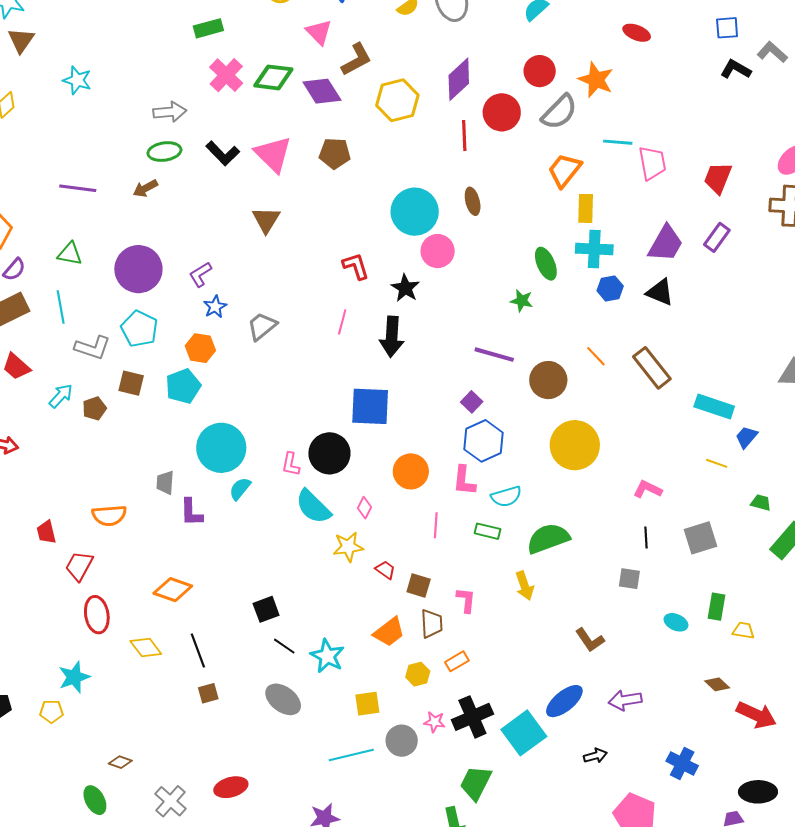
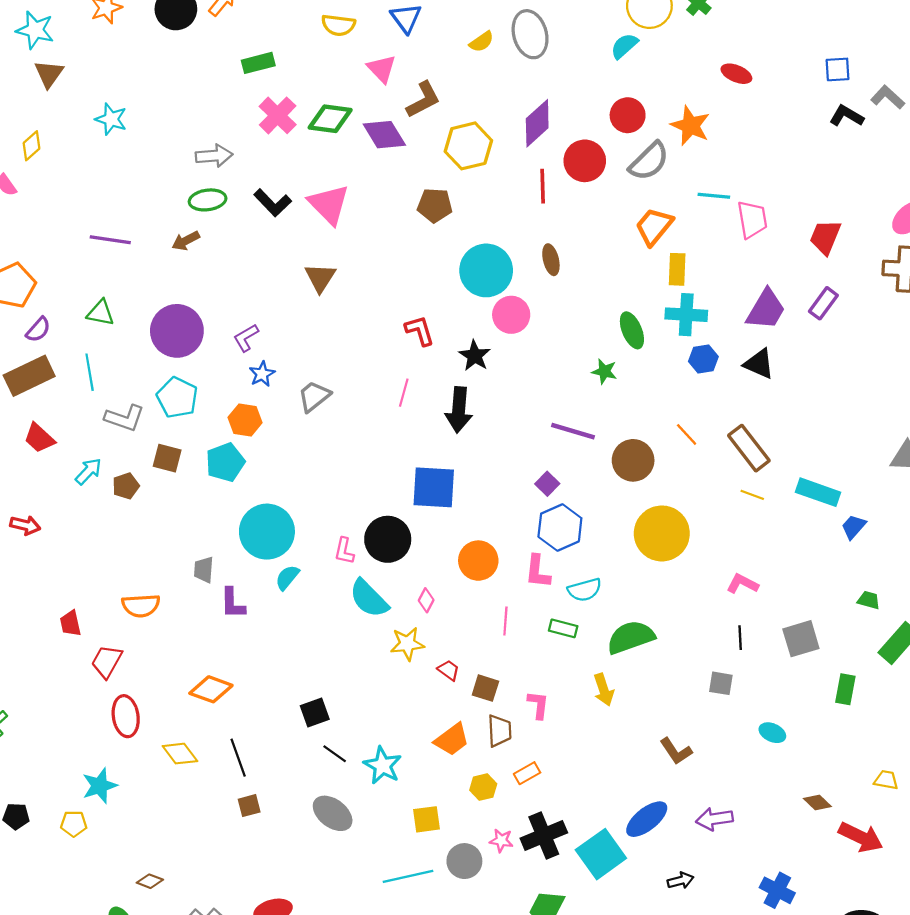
brown pentagon: (335, 153) -> (435, 205), moved
yellow line: (717, 463) -> (752, 495), moved
green rectangle: (716, 607) -> (845, 689), moved
yellow trapezoid: (743, 630) -> (886, 780), moved

